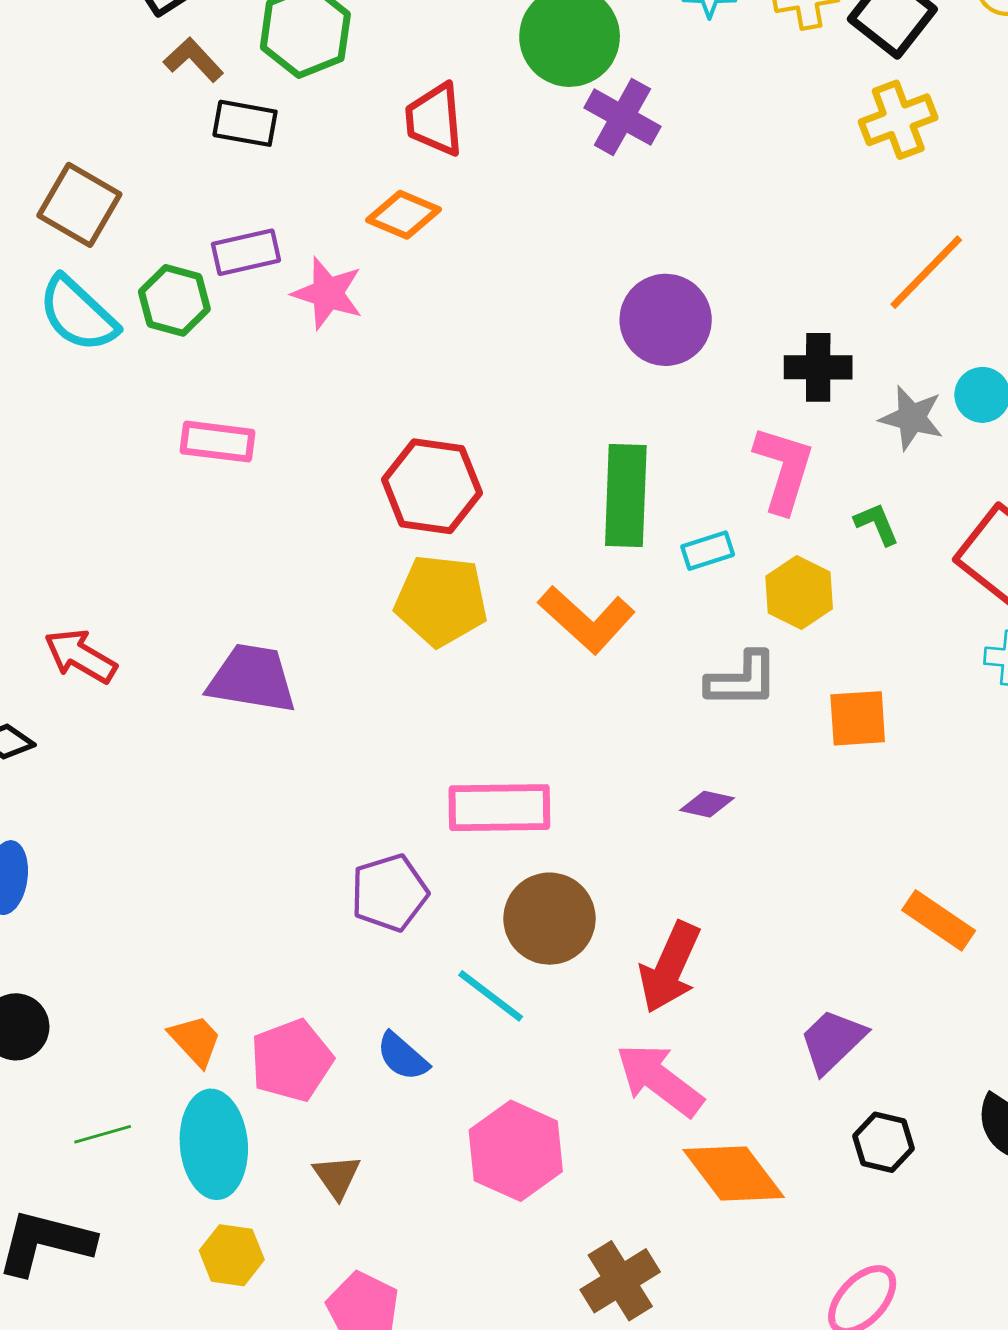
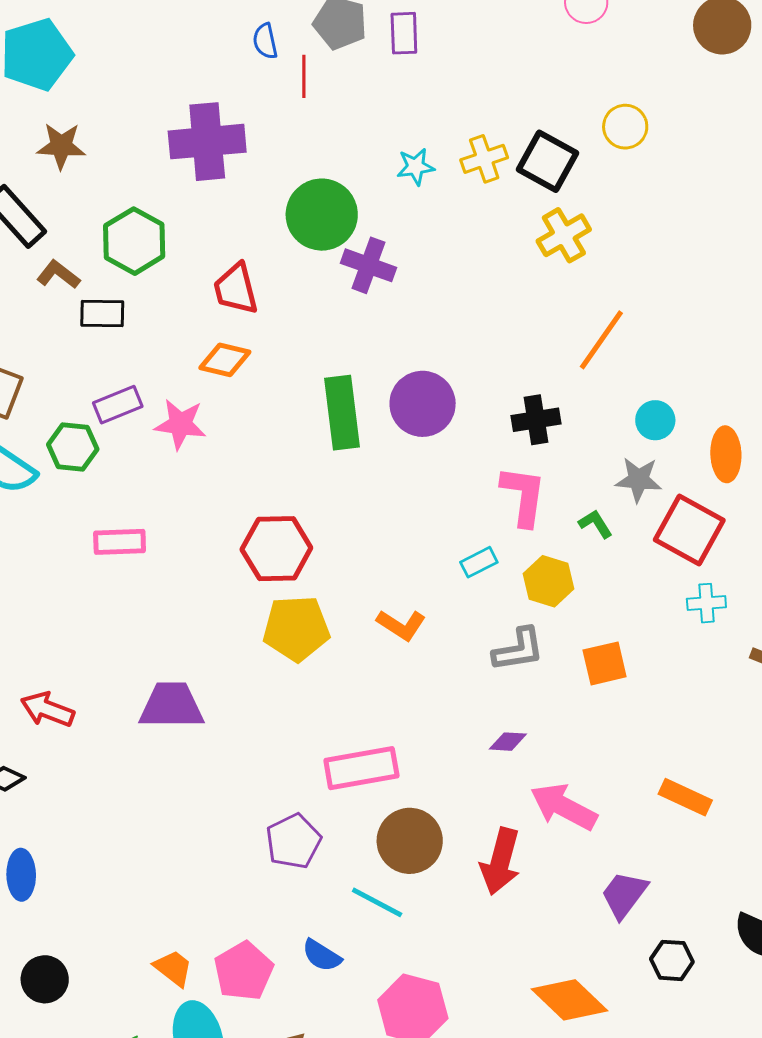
gray star: (912, 418) -> (638, 480), moved
green rectangle: (626, 496) -> (342, 413), moved
orange L-shape: (587, 619) -> (401, 625), size x0.7
pink arrow: (659, 1080) -> (564, 807), moved

